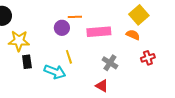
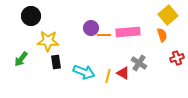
orange line: (75, 17) -> (104, 35), moved
orange semicircle: (133, 35) -> (162, 35), turned 48
yellow line: (69, 57) -> (108, 76), moved, turned 32
red triangle: (102, 86) -> (123, 73), moved

